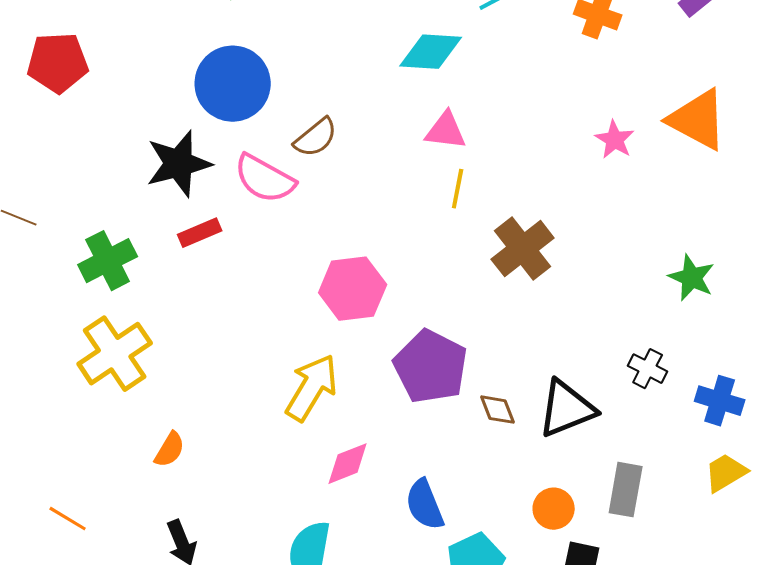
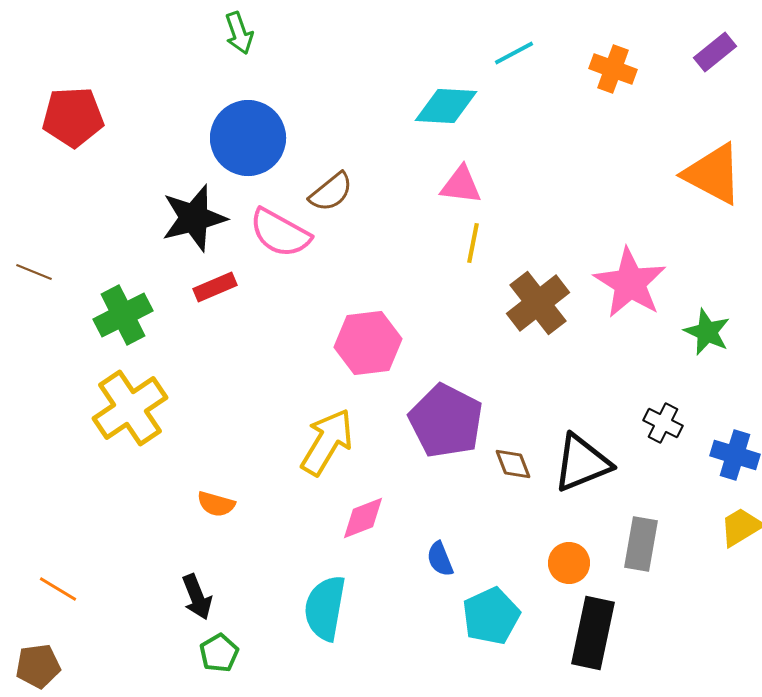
pink star: (615, 140) -> (630, 283), moved, size x1.8
orange semicircle: (170, 450) -> (216, 504), moved, turned 75
blue semicircle: (425, 505) -> (440, 559), size x0.7
orange line: (68, 519) -> (58, 589), moved

